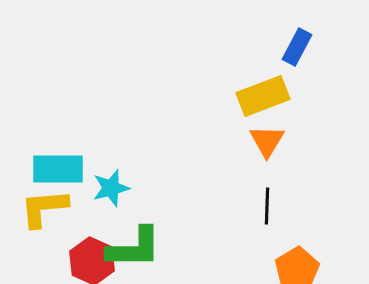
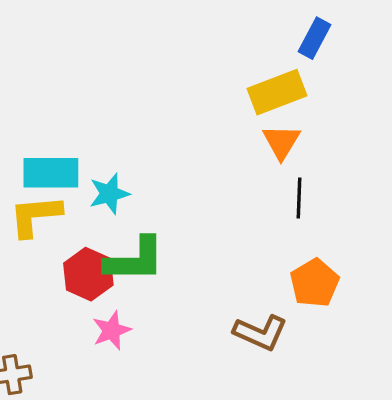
black line: (267, 206) -> (299, 198), moved

